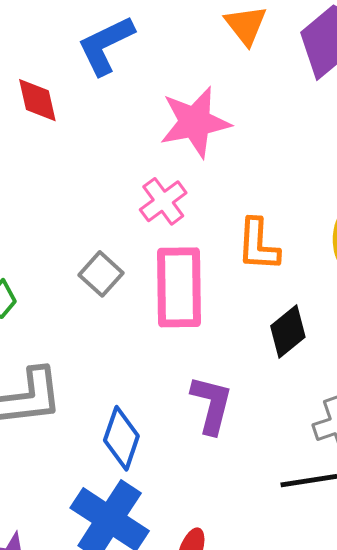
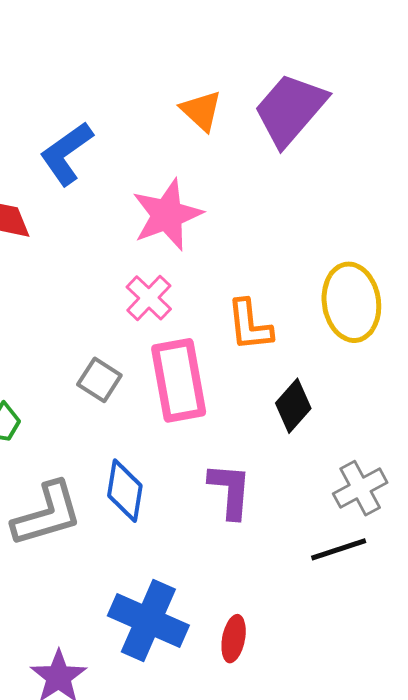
blue diamond: (121, 438) -> (125, 491), moved

